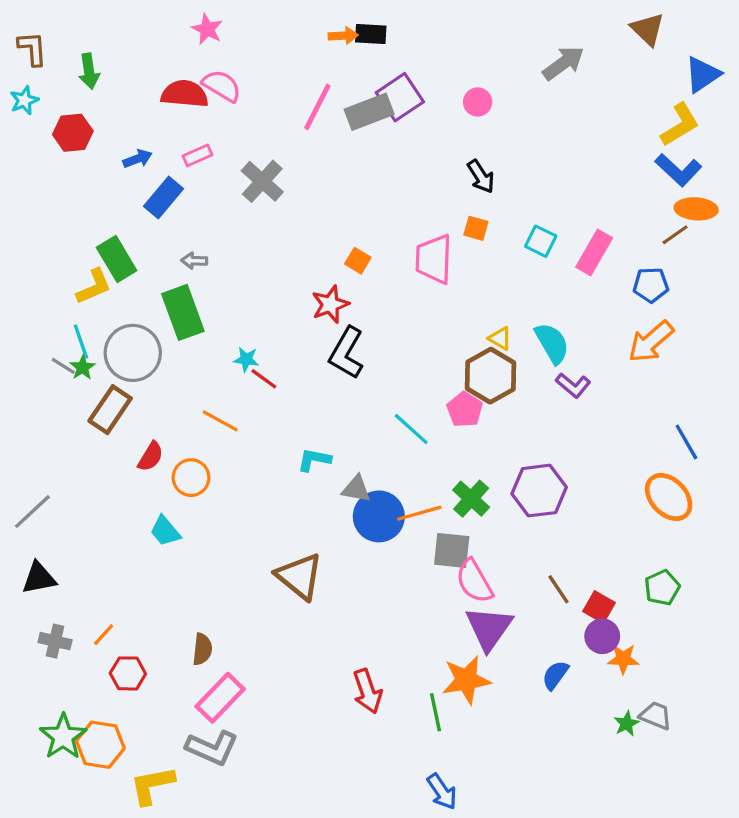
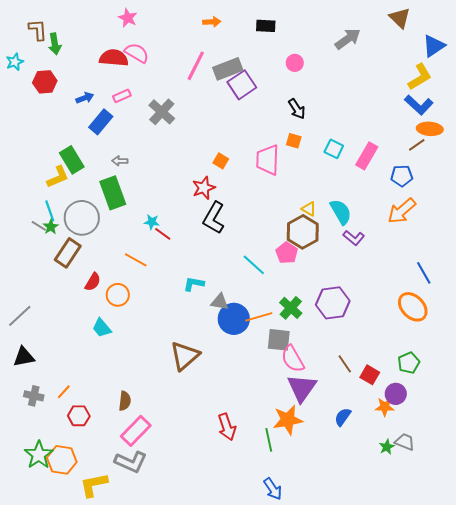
black rectangle: (371, 34) -> (266, 26), moved
brown L-shape: (32, 49) -> (38, 30), moved
purple square: (400, 97) -> (242, 85), moved
brown triangle: (299, 576) -> (185, 356), turned 40
purple circle: (602, 636) -> (396, 394), moved

